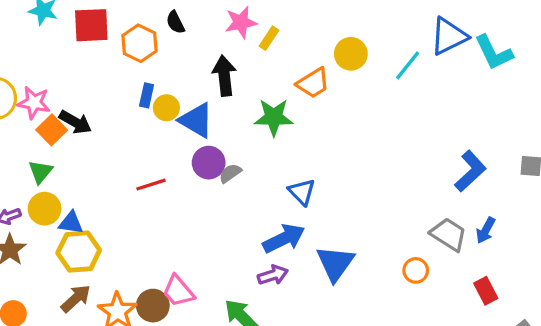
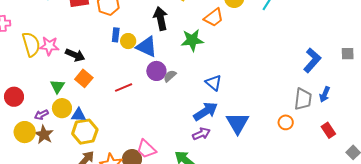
orange square: (52, 130) -> (84, 78), moved
gray trapezoid: (449, 234) -> (303, 99), turned 70

